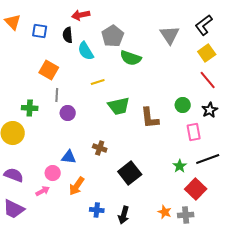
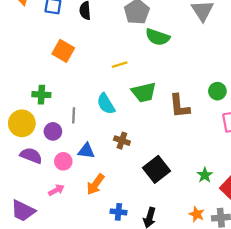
cyan semicircle: (86, 51) -> (106, 104), moved
gray line: (57, 95) -> (74, 115), moved
purple circle: (68, 113) -> (53, 131), moved
green star: (180, 166) -> (205, 175), moved
pink circle: (53, 173) -> (63, 161), moved
purple semicircle: (14, 175) -> (31, 156), moved

